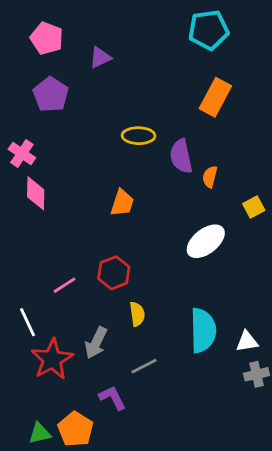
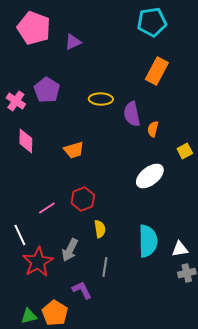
pink pentagon: (47, 38) -> (34, 28), size x1.4
purple pentagon: (51, 94) -> (47, 90), moved
pink cross: (22, 153) -> (16, 101), moved
orange trapezoid: (122, 203) -> (74, 150), moved, turned 55
gray line: (144, 366) -> (105, 267), turned -54

